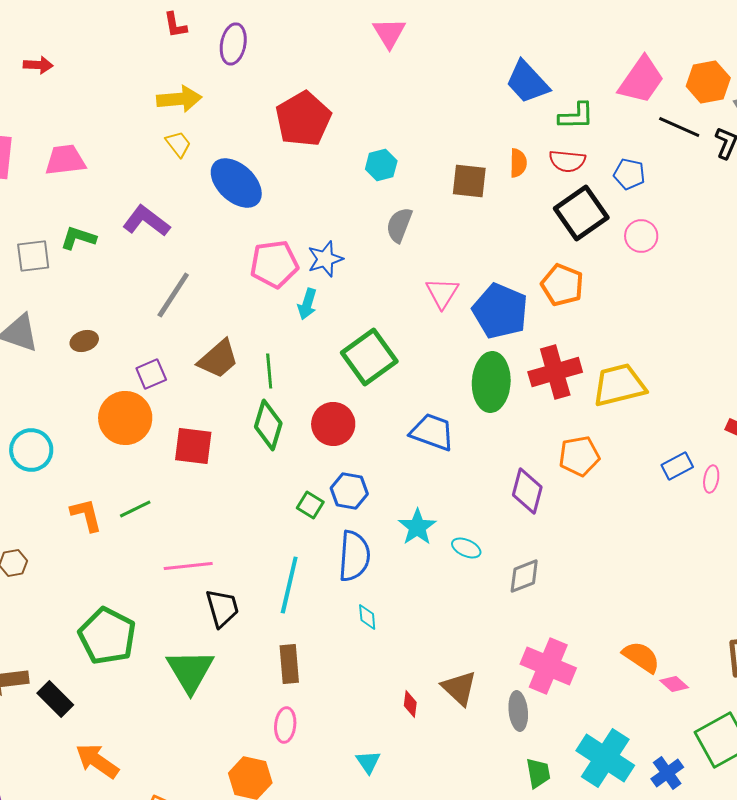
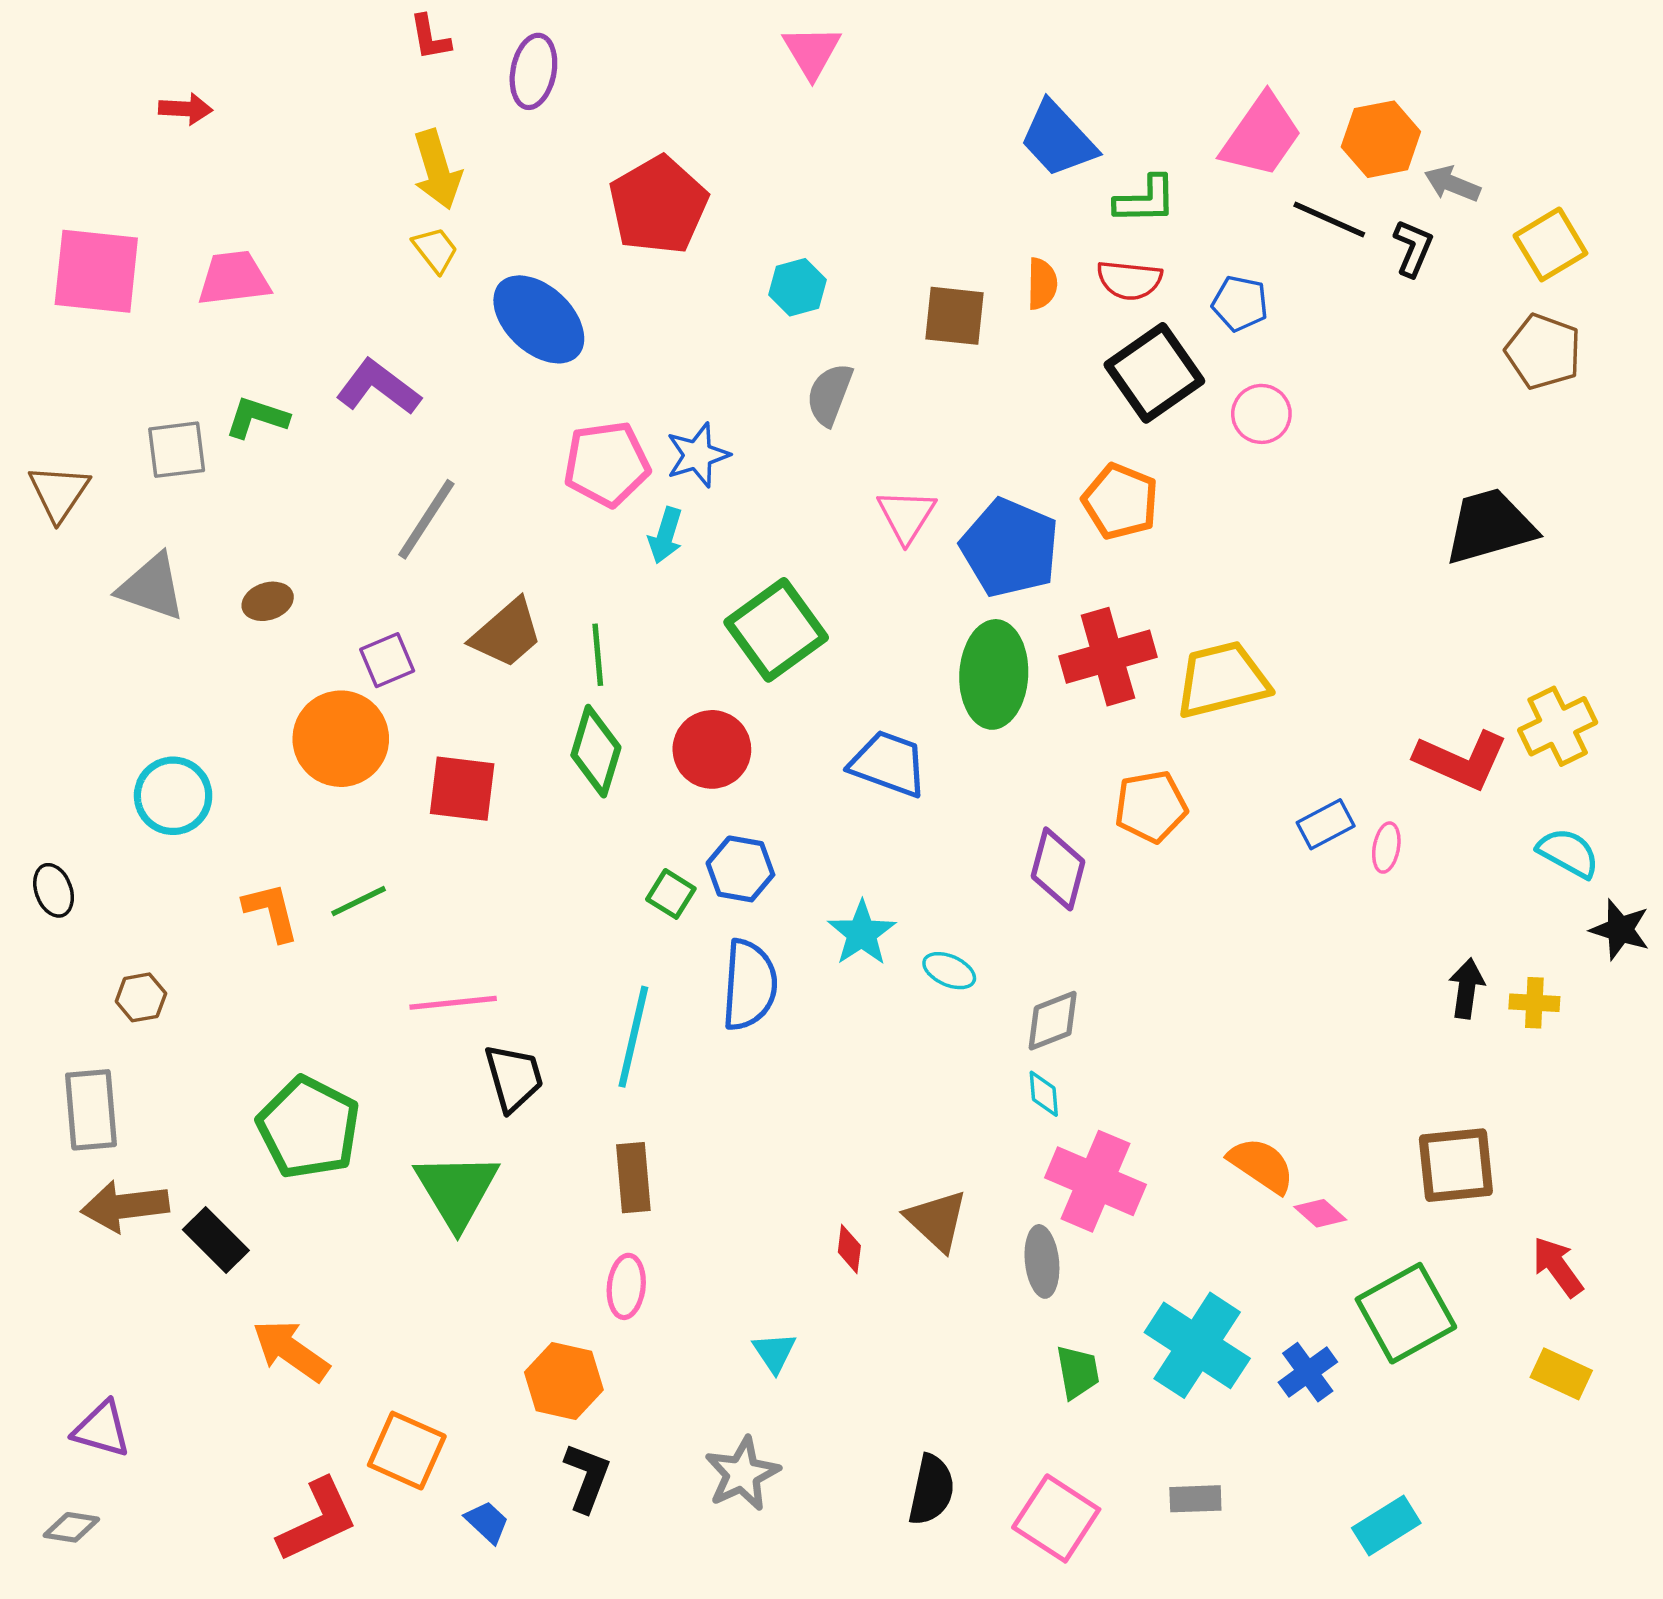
yellow arrow: (179, 99) -> (437, 170), turned 78
cyan diamond: (367, 617) -> (1044, 1094), moved

